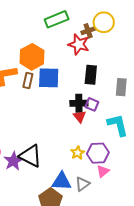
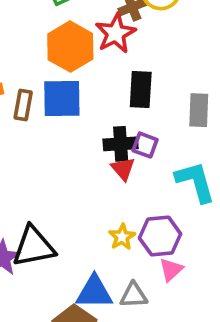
red star: (79, 44) -> (116, 33), turned 30
orange hexagon: (32, 57) -> (70, 47), moved
black triangle: (30, 156) -> (34, 247), turned -35
gray triangle: (82, 184) -> (134, 295), turned 35

